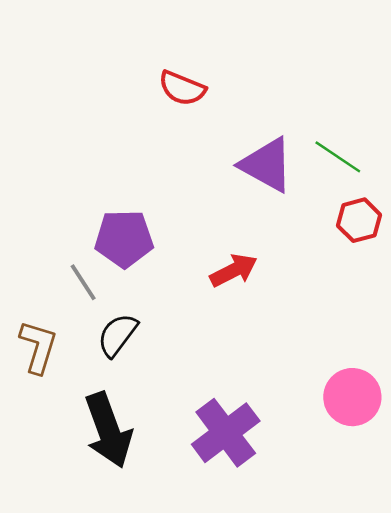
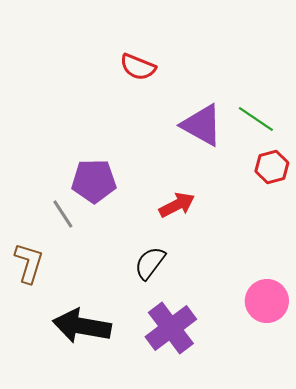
black semicircle: (117, 335) -> (150, 263), moved
black arrow: (108, 430) -> (82, 326), turned 120

